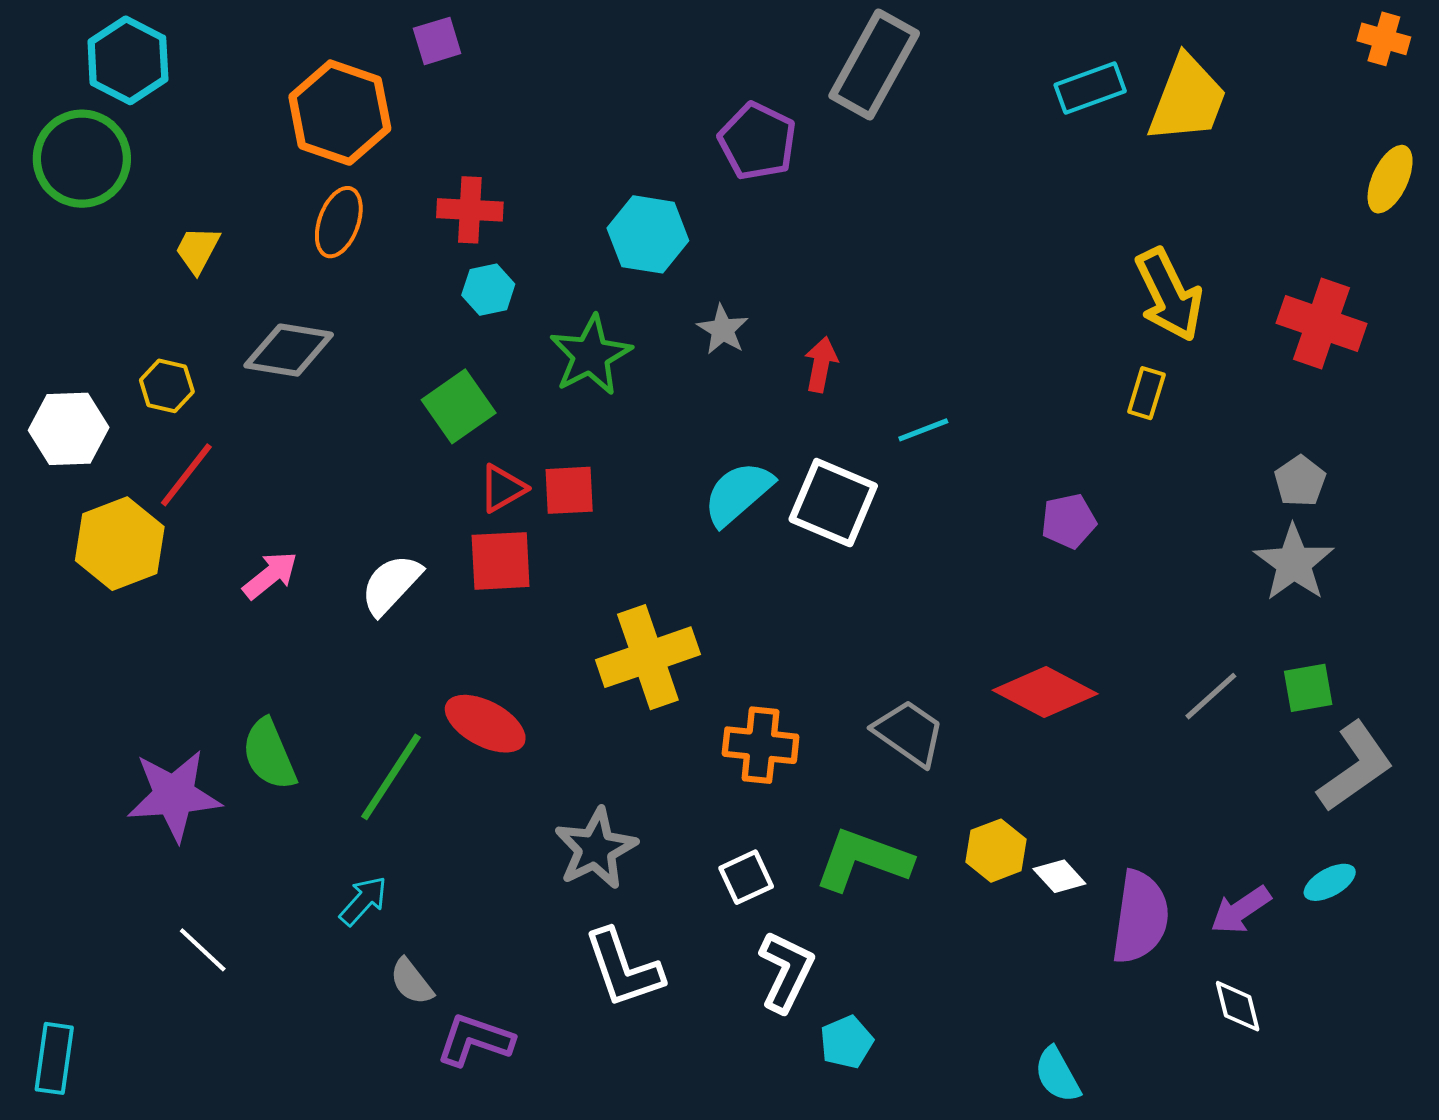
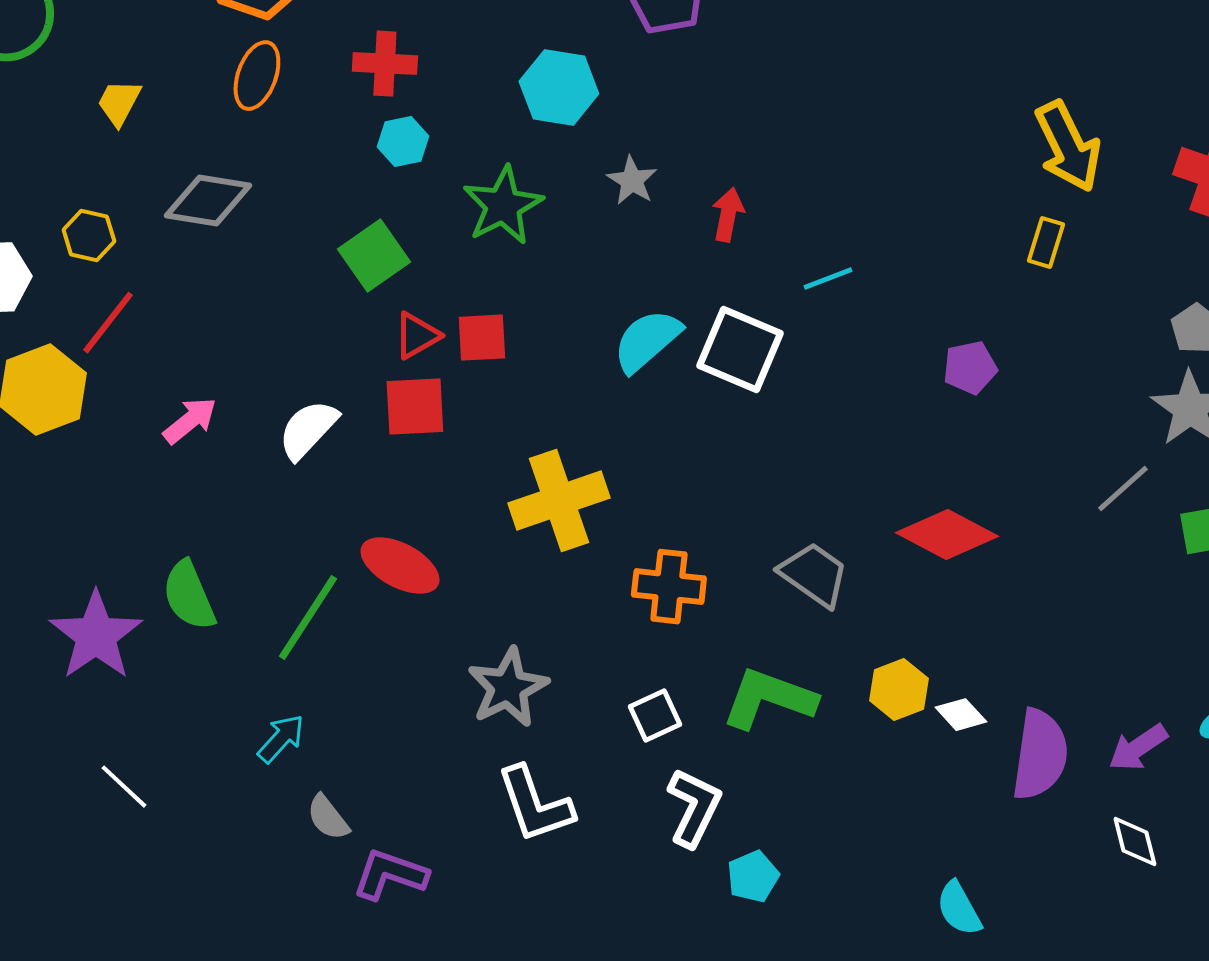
gray line: (1211, 696) -> (1123, 489), moved
purple star: (174, 795) -> (96, 636), turned -30

